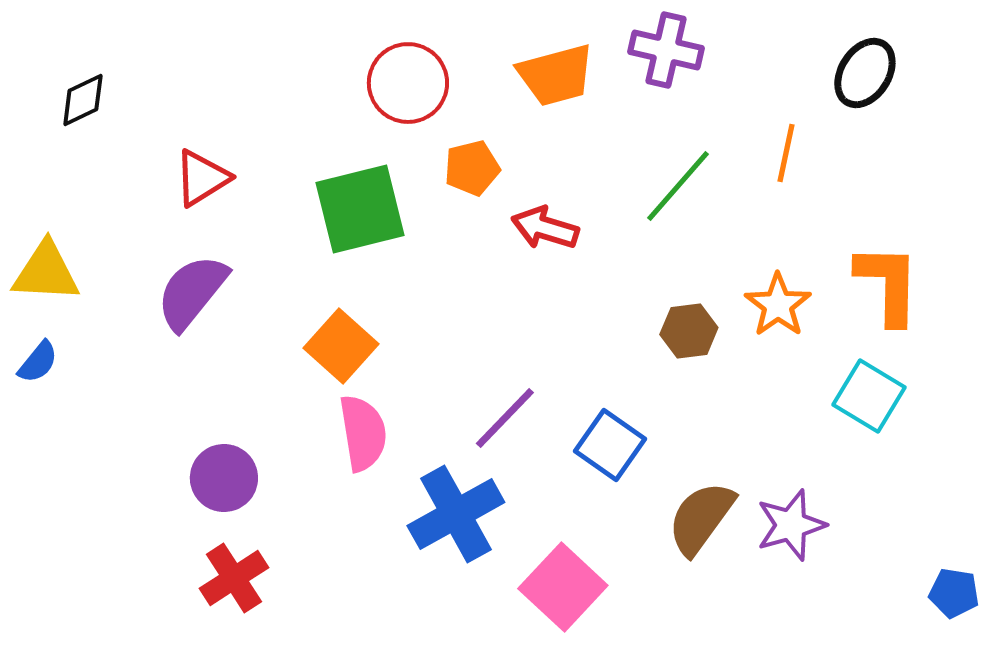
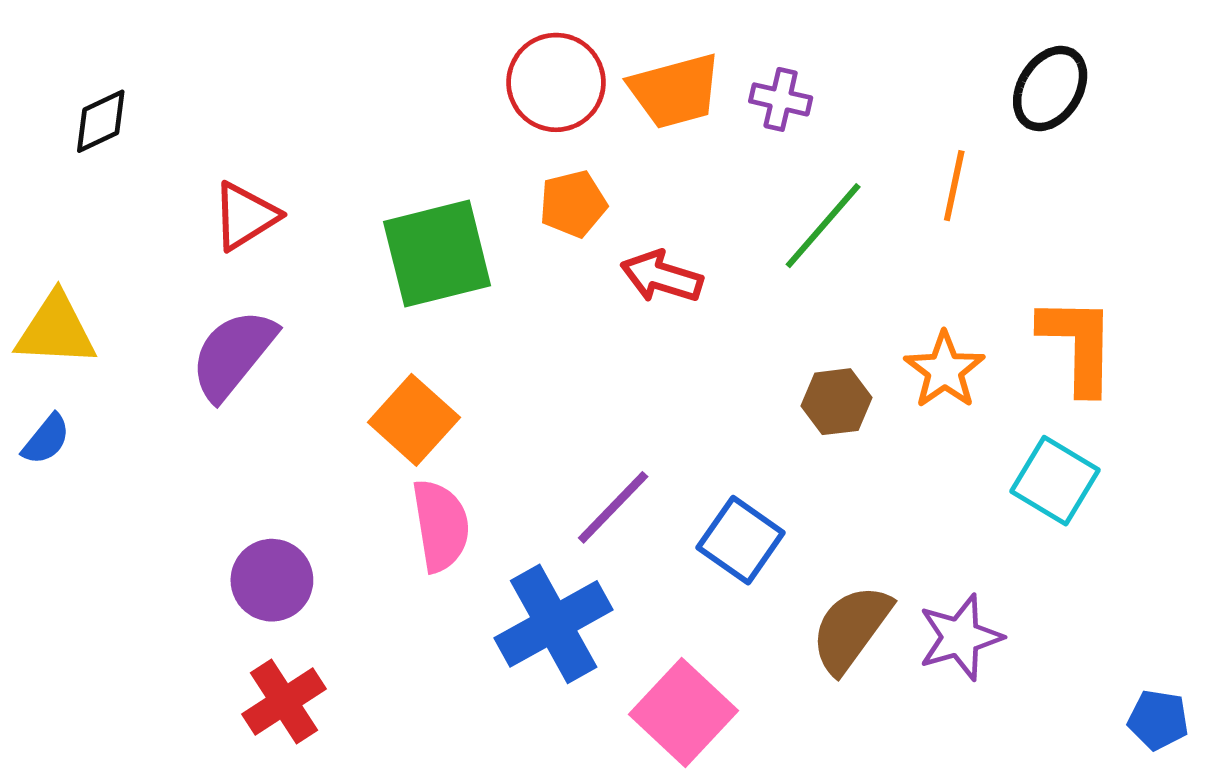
purple cross: (666, 50) -> (781, 99), moved, size x0.7
red circle: (408, 83) -> (556, 82), moved

